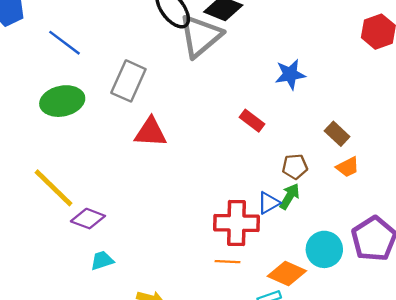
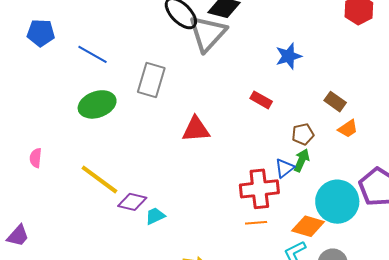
red triangle: (151, 132) -> (196, 129), moved
cyan circle: (324, 249) -> (337, 202), size x1.4
cyan trapezoid: (102, 260) -> (155, 216), moved

